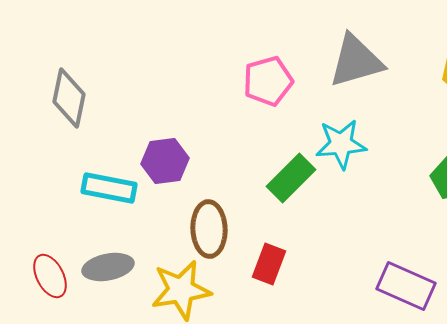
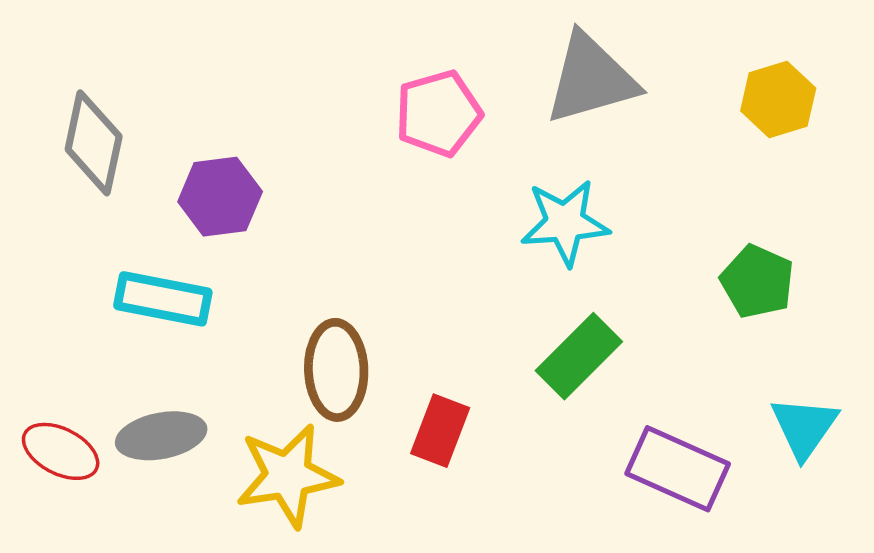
purple hexagon: (165, 161) -> (220, 197), moved
green rectangle: (291, 178) -> (579, 356), moved
red ellipse: (50, 276) -> (61, 451), turned -36

